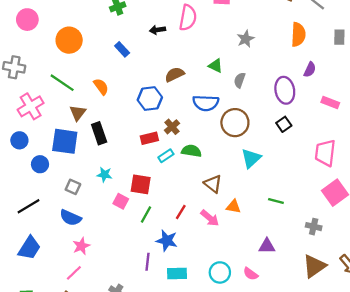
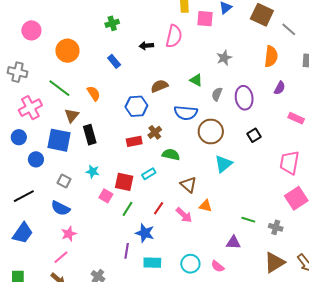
purple ellipse: (285, 90) -> (244, 98), moved
cyan rectangle: (166, 156) -> (149, 174), moved
green line: (276, 201) -> (248, 220), moved

